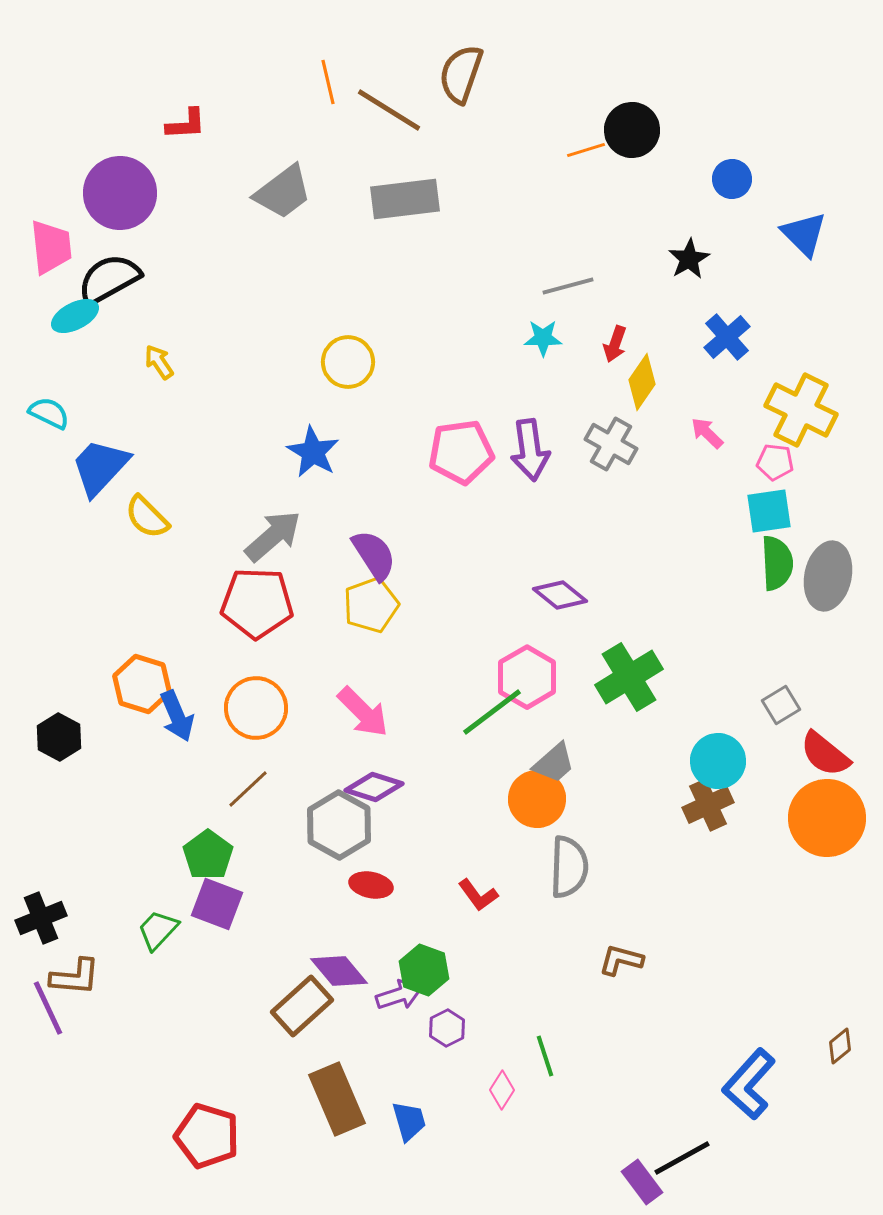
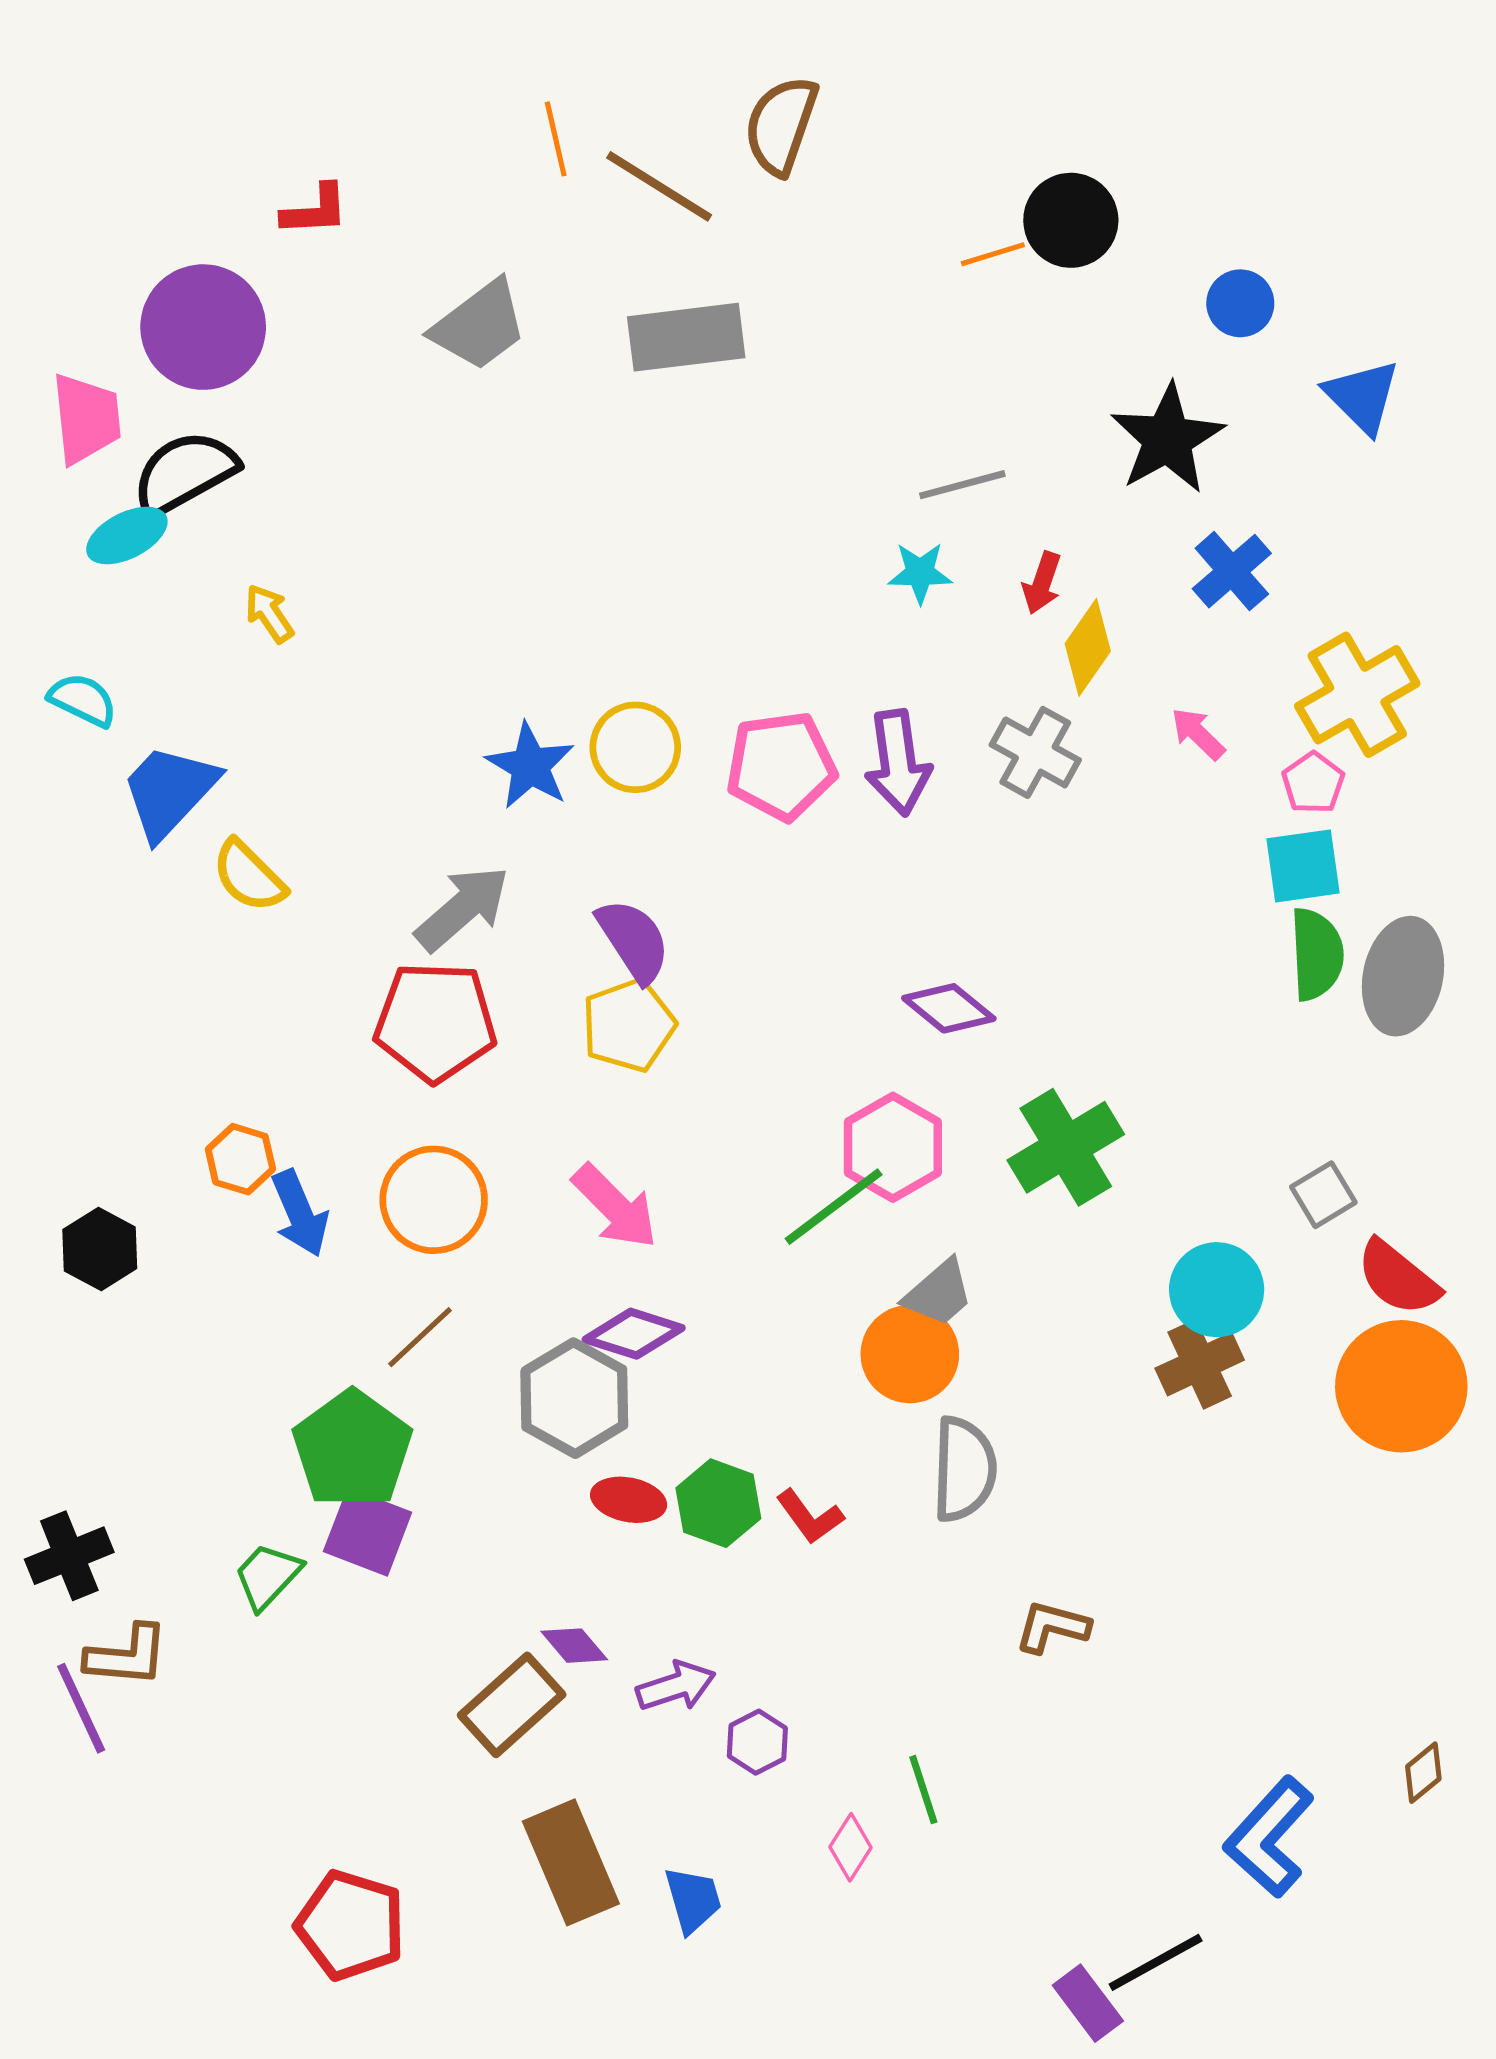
black star: (689, 259) -> (1167, 439), size x1.6
yellow circle: (348, 362) -> (635, 747), moved
yellow cross: (801, 410) -> (1357, 695), turned 34
pink pentagon: (775, 462) -> (1313, 783), turned 30
orange hexagon: (142, 684) -> (240, 1159), size x0.7
green pentagon: (208, 855) -> (352, 1449), size x1.4
green hexagon: (424, 970) -> (718, 1503), moved
purple diamond: (339, 971) -> (574, 1646), size x0.7

